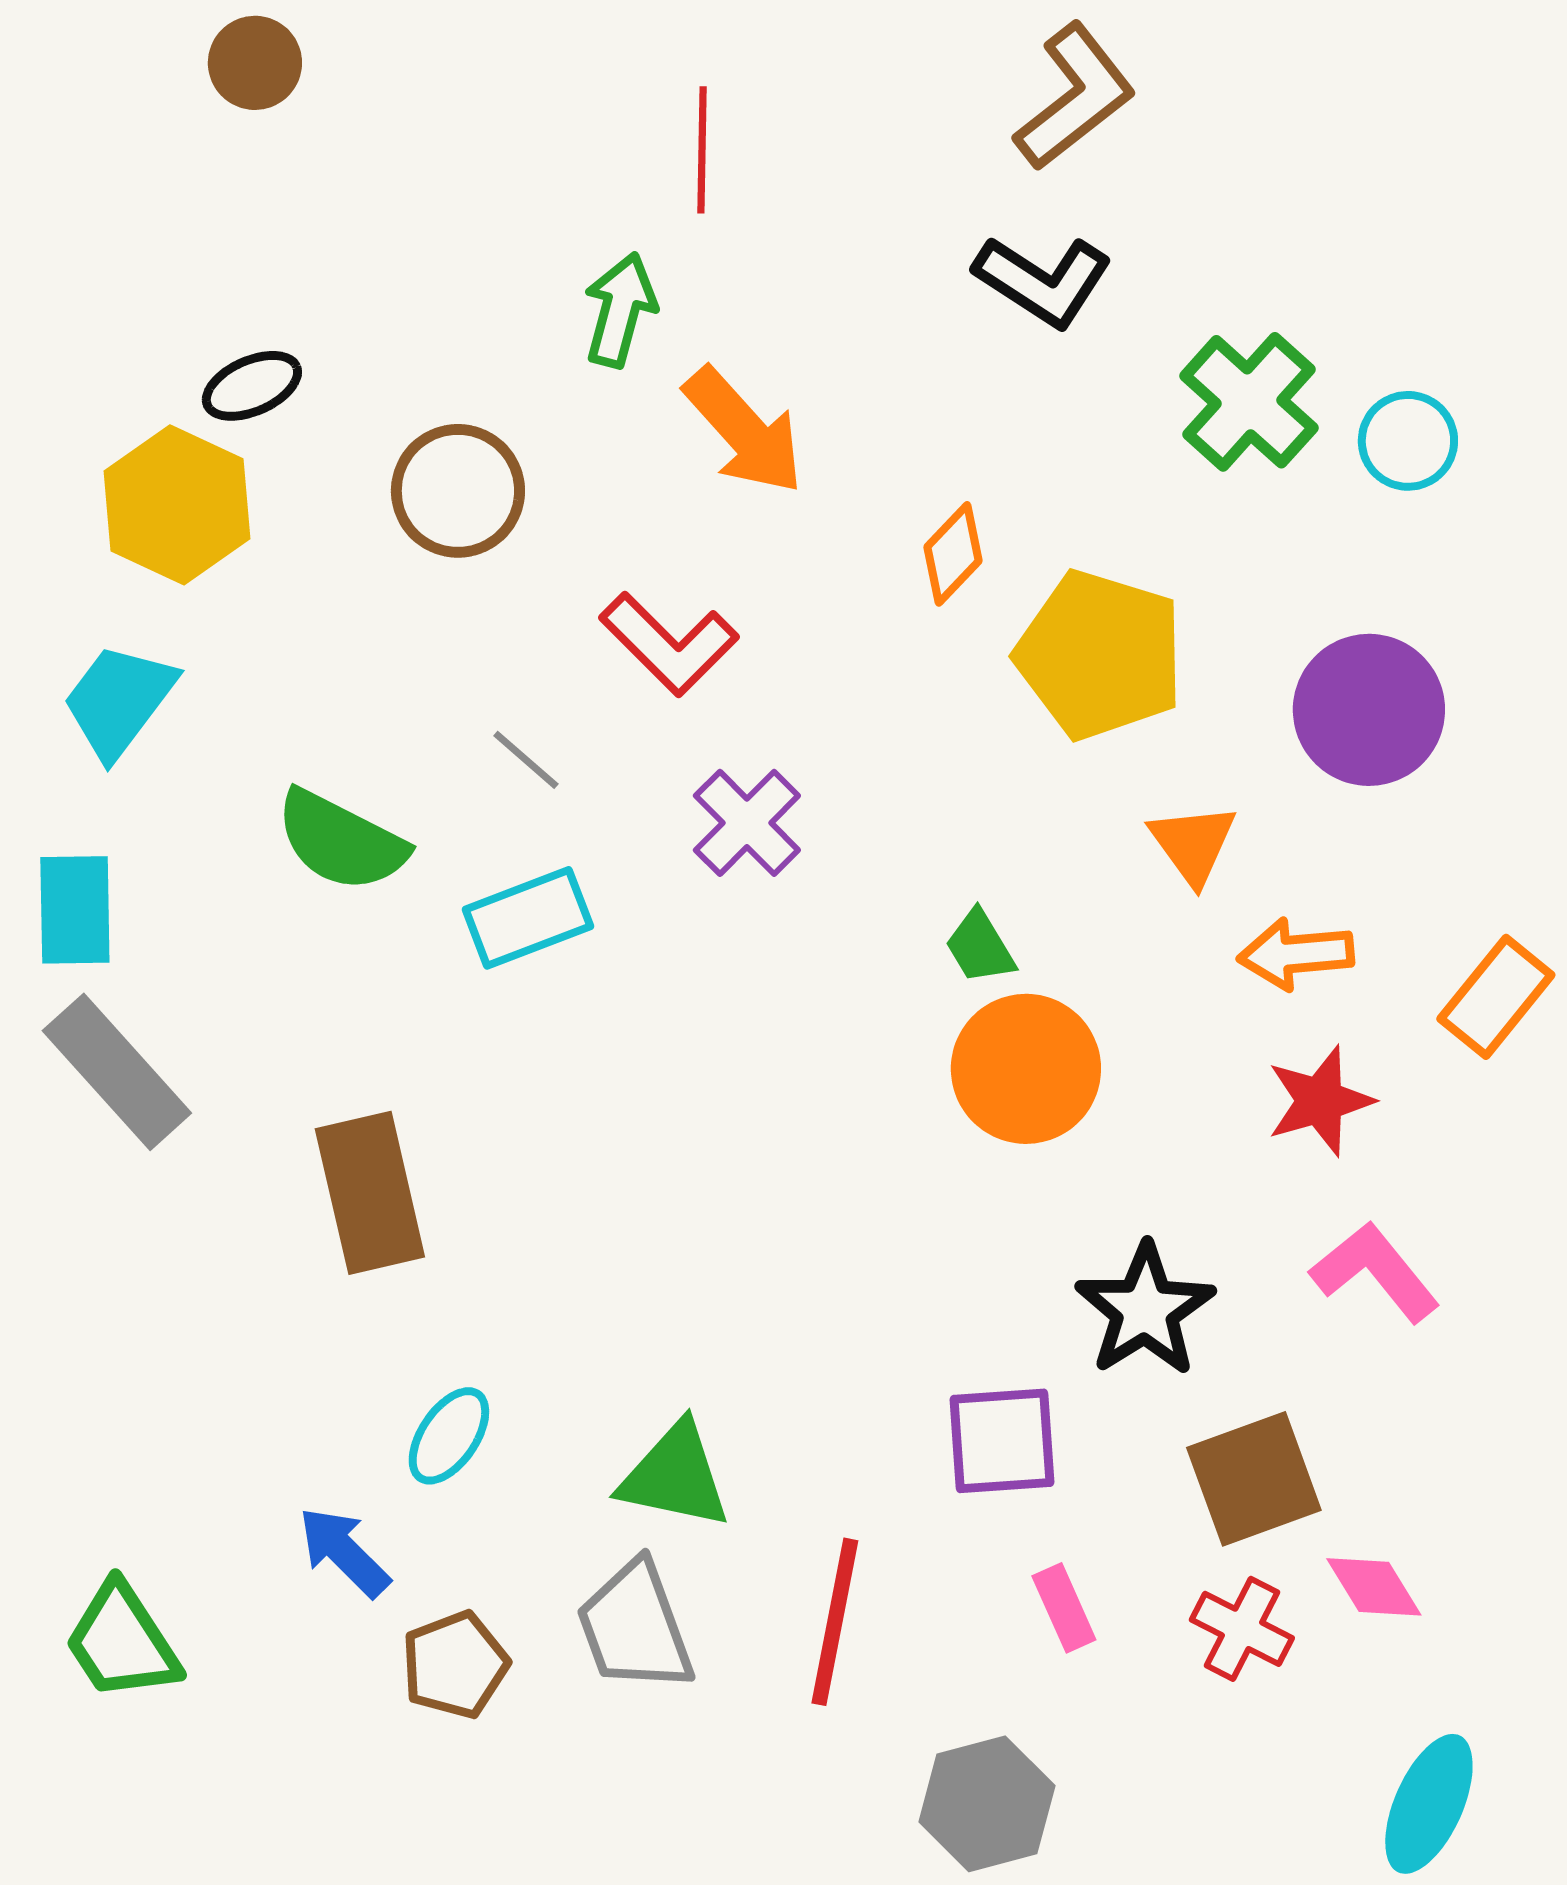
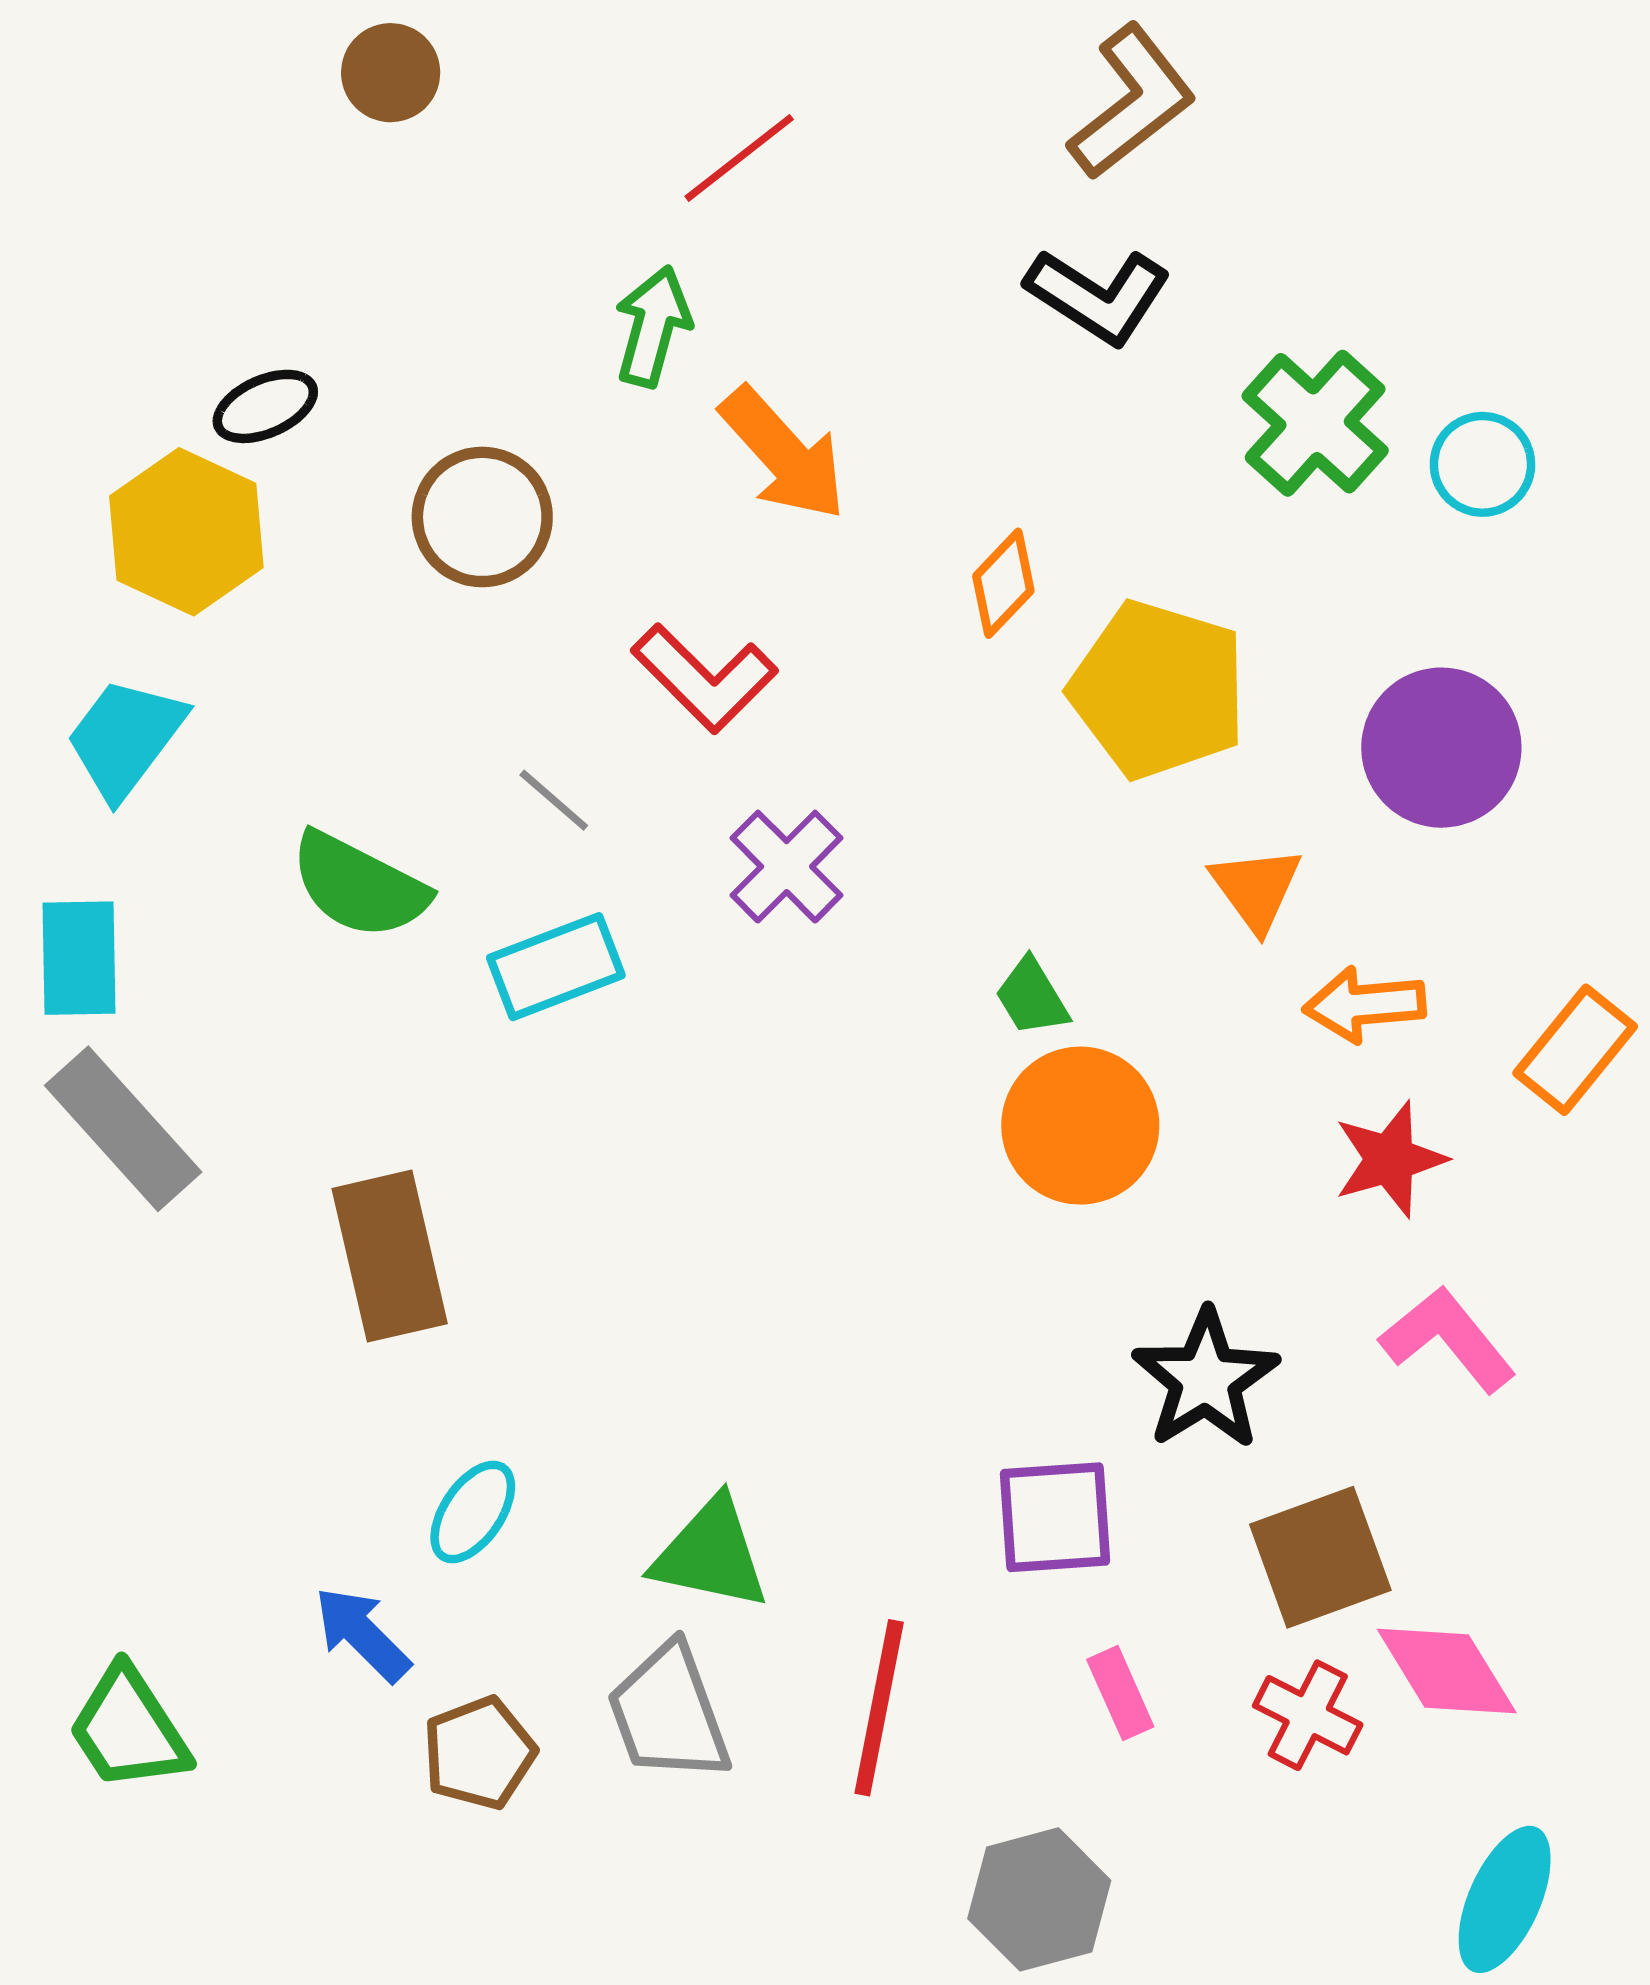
brown circle: (255, 63) -> (391, 73), moved
red line: (702, 150) -> (739, 158), turned 51
pink diamond: (1374, 1587) -> (1447, 1671), size x1.4

